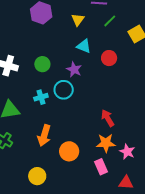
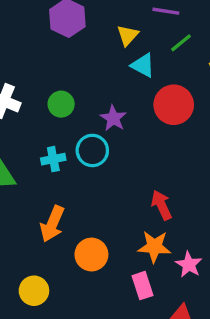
cyan triangle: (84, 46) -> (143, 65), moved
red circle: (109, 58) -> (174, 105), size x1.5

